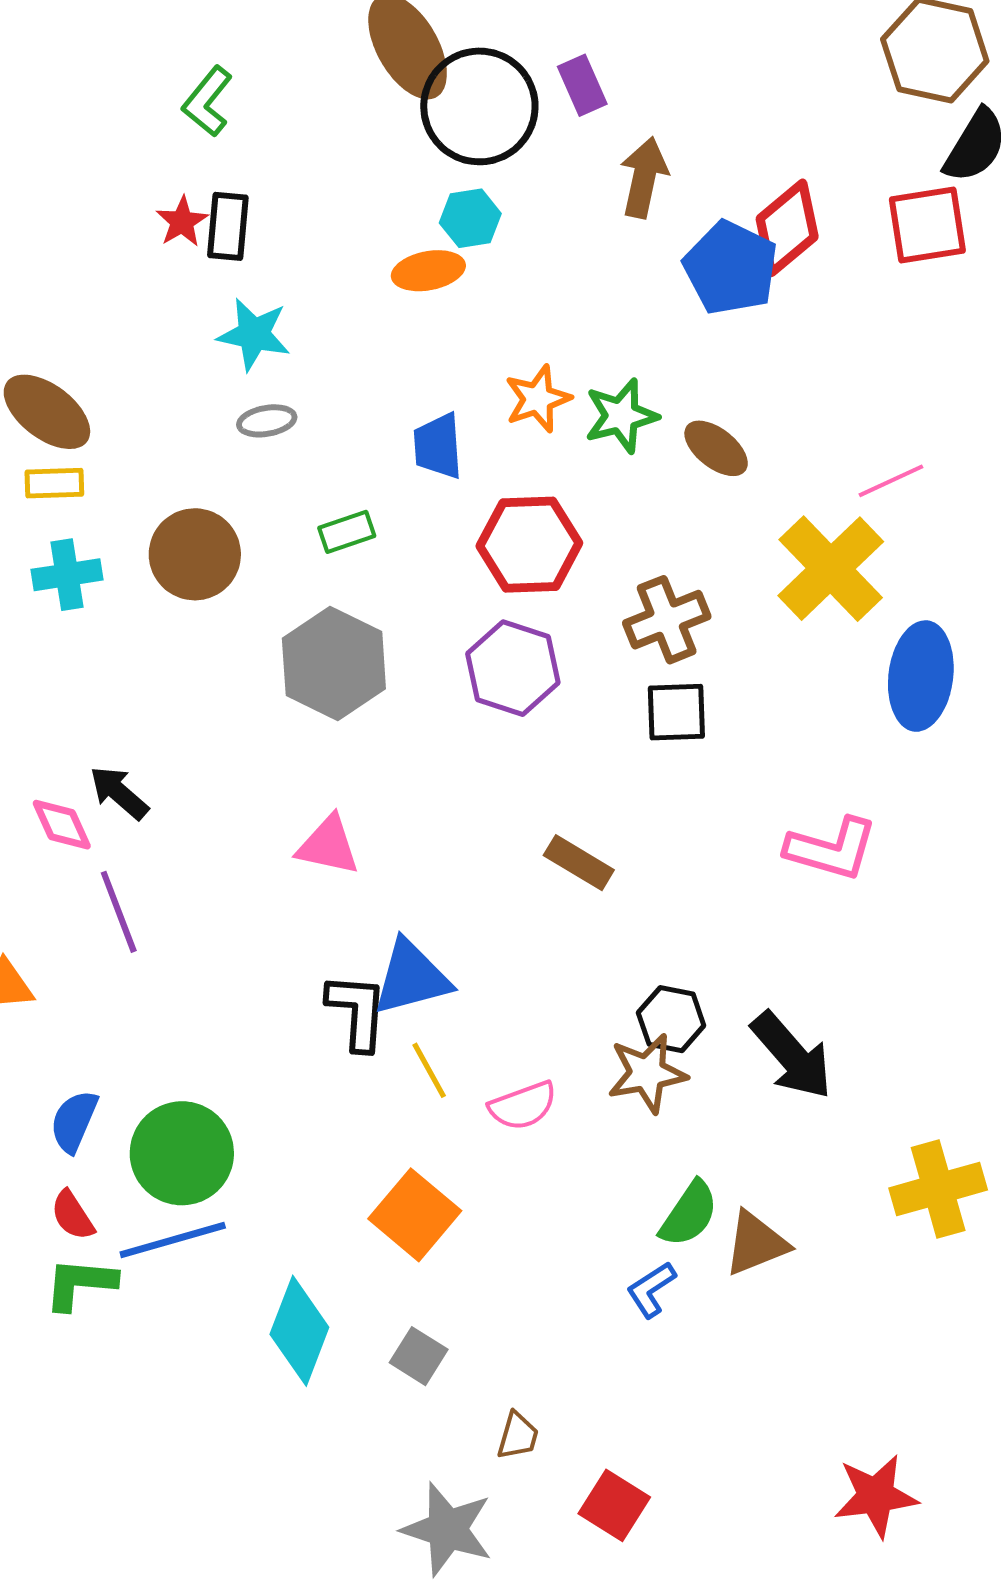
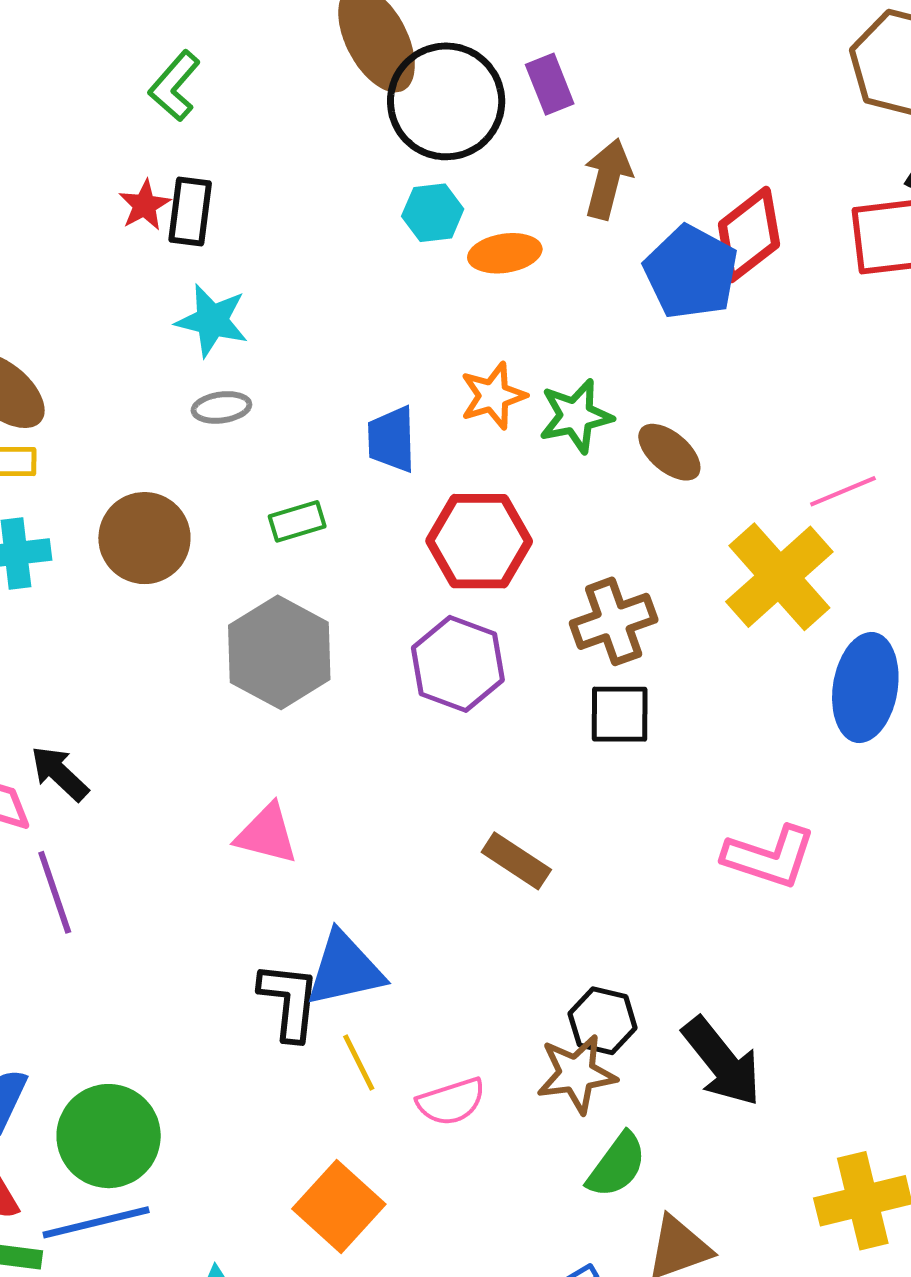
orange ellipse: (428, 271) -> (505, 253), moved
green semicircle: (689, 1214) -> (617, 1165), moved

